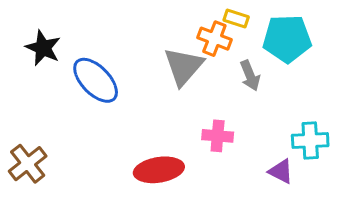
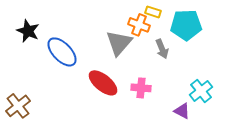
cyan cross: (310, 141) -> (201, 91), turned -35
red ellipse: (159, 170) -> (103, 83), moved, turned 48

